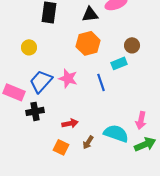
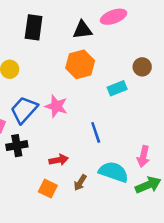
brown circle: (132, 45) -> (142, 67), moved
blue line: (101, 82) -> (96, 132), moved

